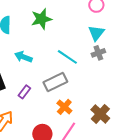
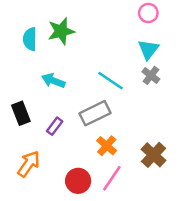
green star: (41, 19) -> (61, 31), moved
gray cross: (98, 53) -> (151, 75), turned -32

